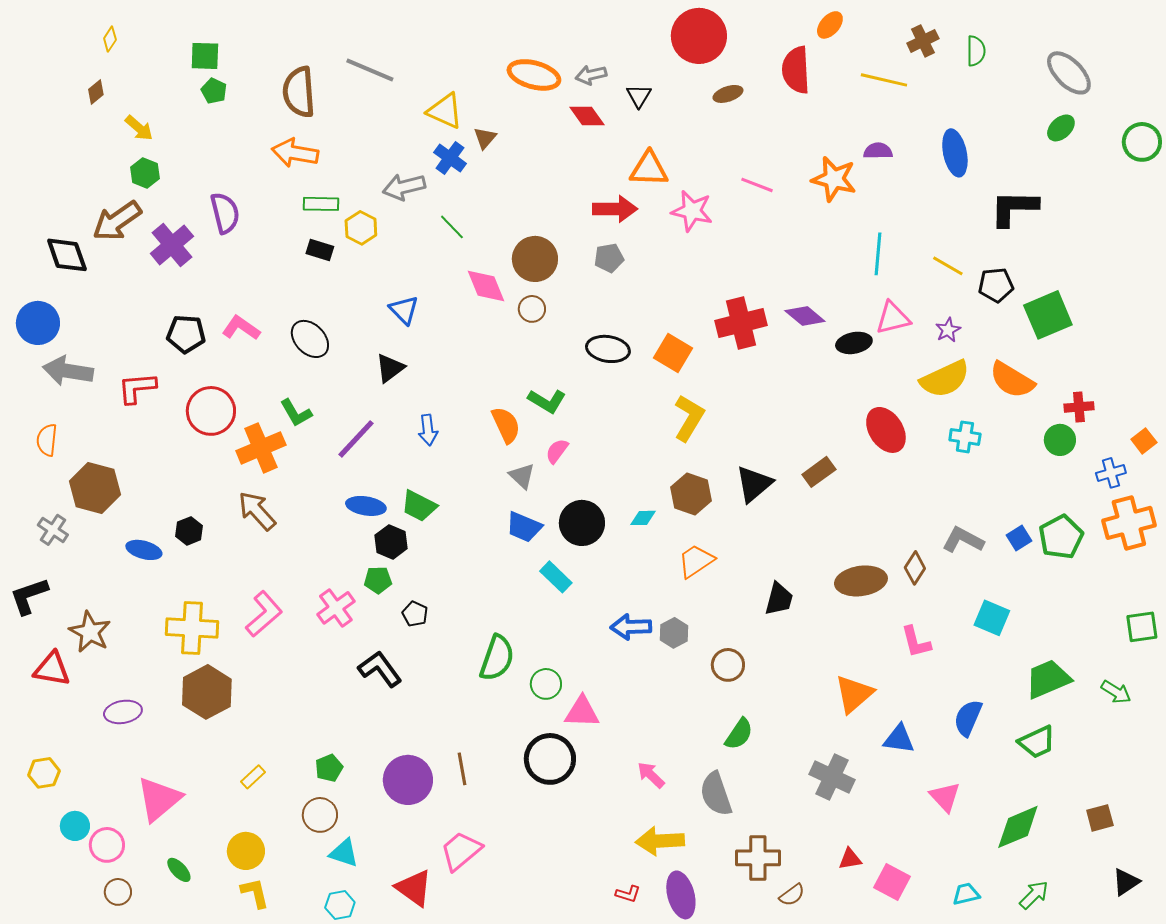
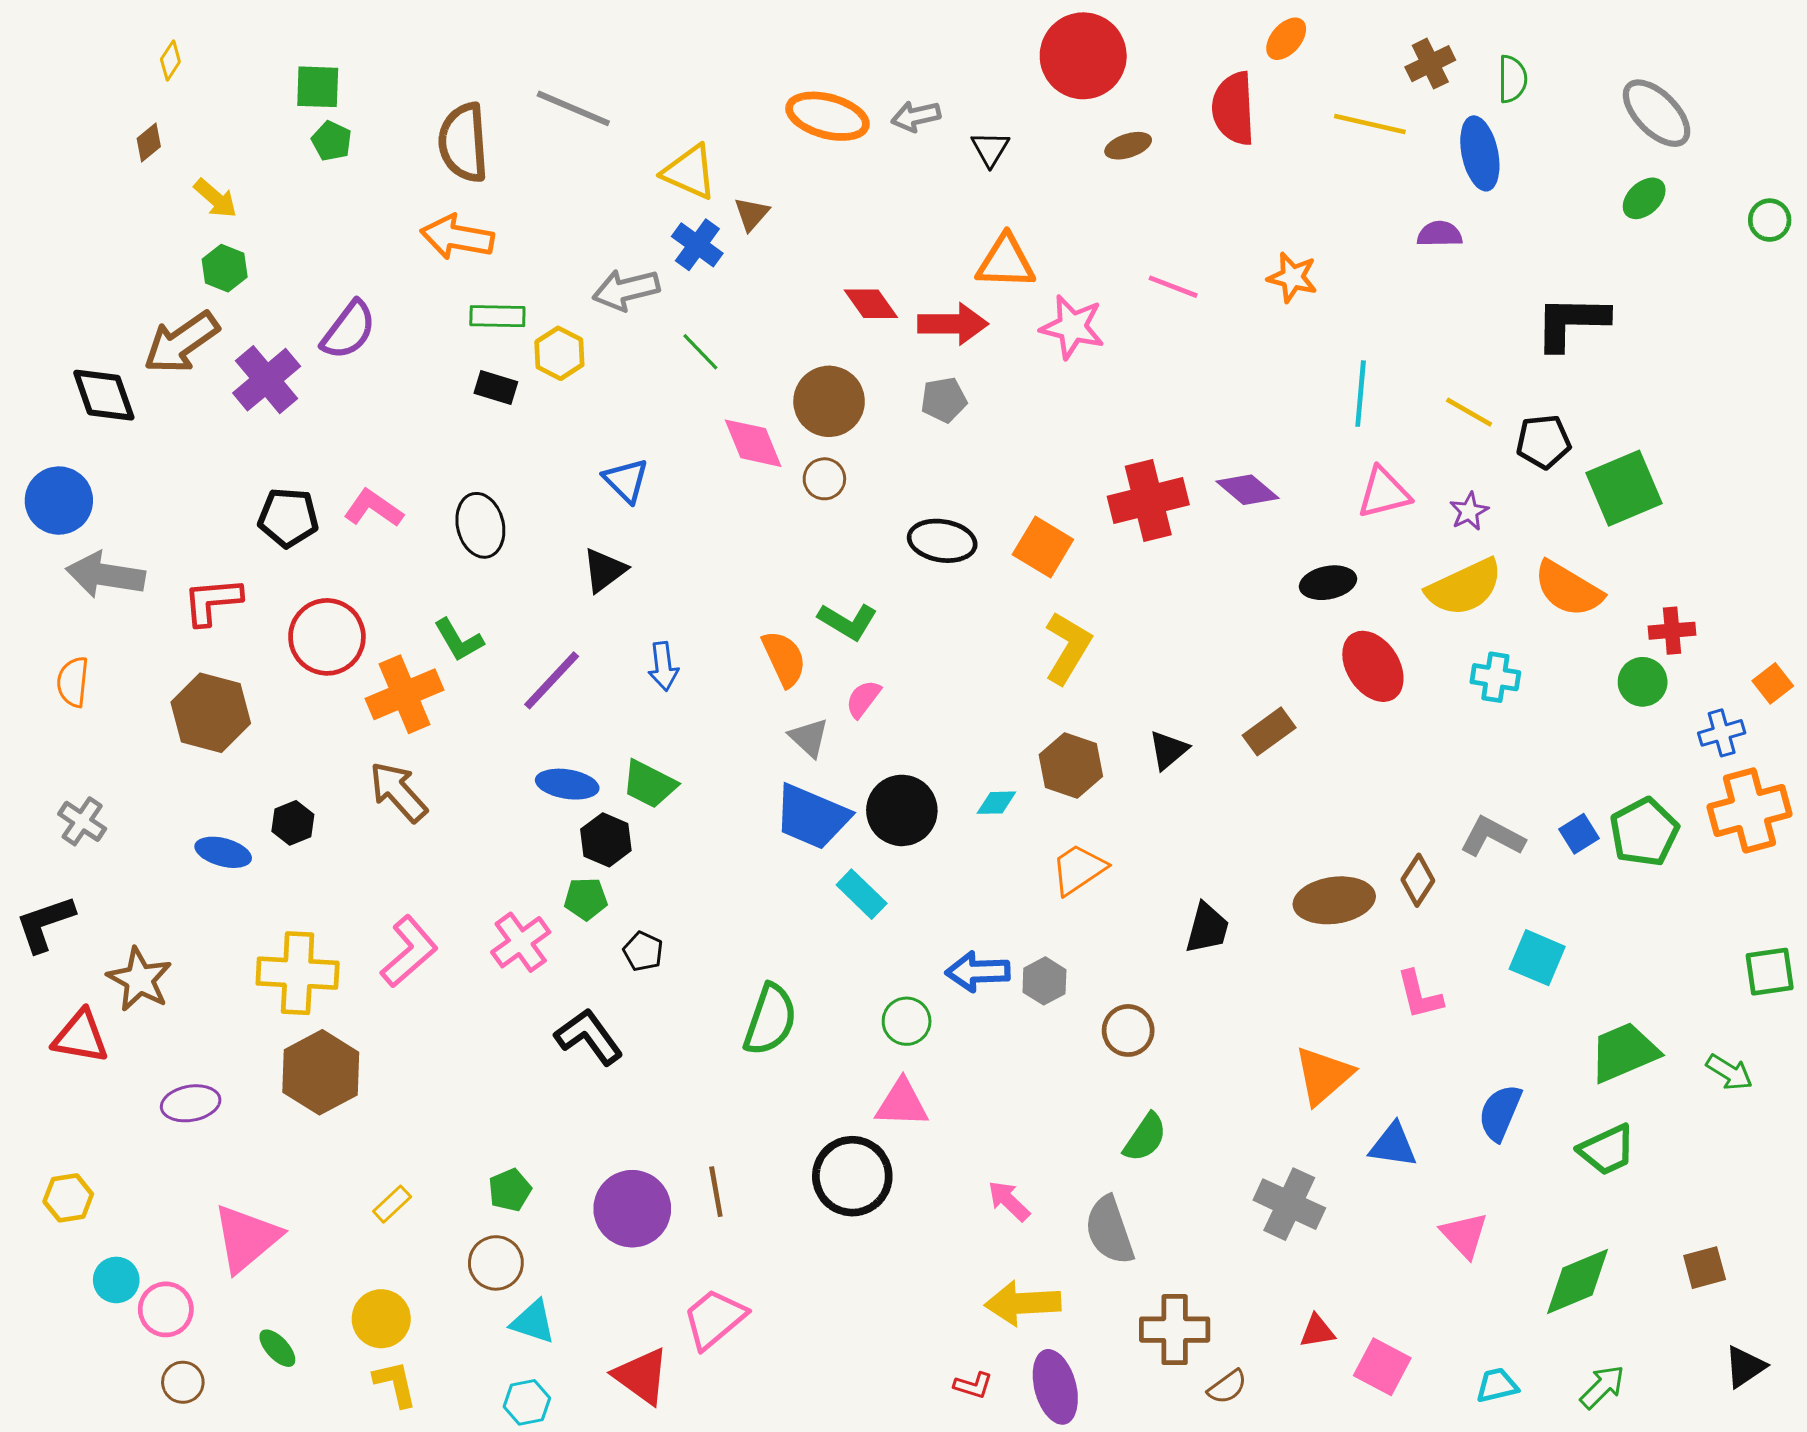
red diamond: (587, 116) -> (871, 304), moved
green circle: (1142, 142) -> (1770, 220), size x0.7
purple semicircle: (878, 151) -> (1440, 234), moved
blue ellipse: (955, 153) -> (1480, 153), moved
orange star: (834, 179) -> (1292, 277), size x0.7
purple semicircle: (225, 213) -> (349, 330), turned 51
black ellipse: (310, 339) -> (480, 525), turned 30
black ellipse: (854, 343) -> (1328, 583), moved
black triangle: (754, 484) -> (1168, 750), size x0.7
brown hexagon: (95, 488) -> (211, 713), moved
blue trapezoid: (524, 527) -> (812, 817), size x1.4
green circle: (546, 684) -> (907, 1021), moved

